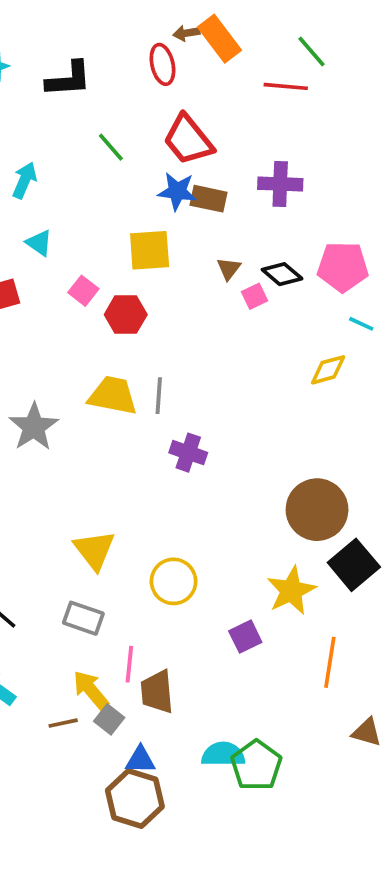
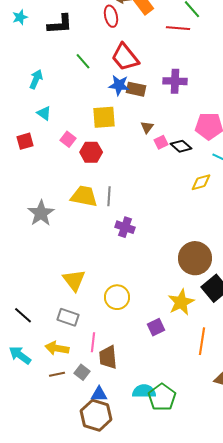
black diamond: (282, 274) -> (181, 146), moved
yellow arrow: (91, 690) -> (57, 348), moved, turned -40

